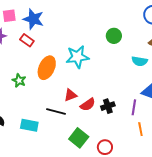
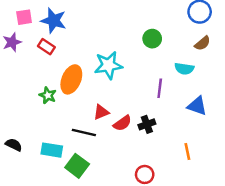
green star: (19, 81) -> (48, 95), moved
purple line: (134, 107) -> (160, 88), moved
green square: (79, 138) -> (77, 166), moved

